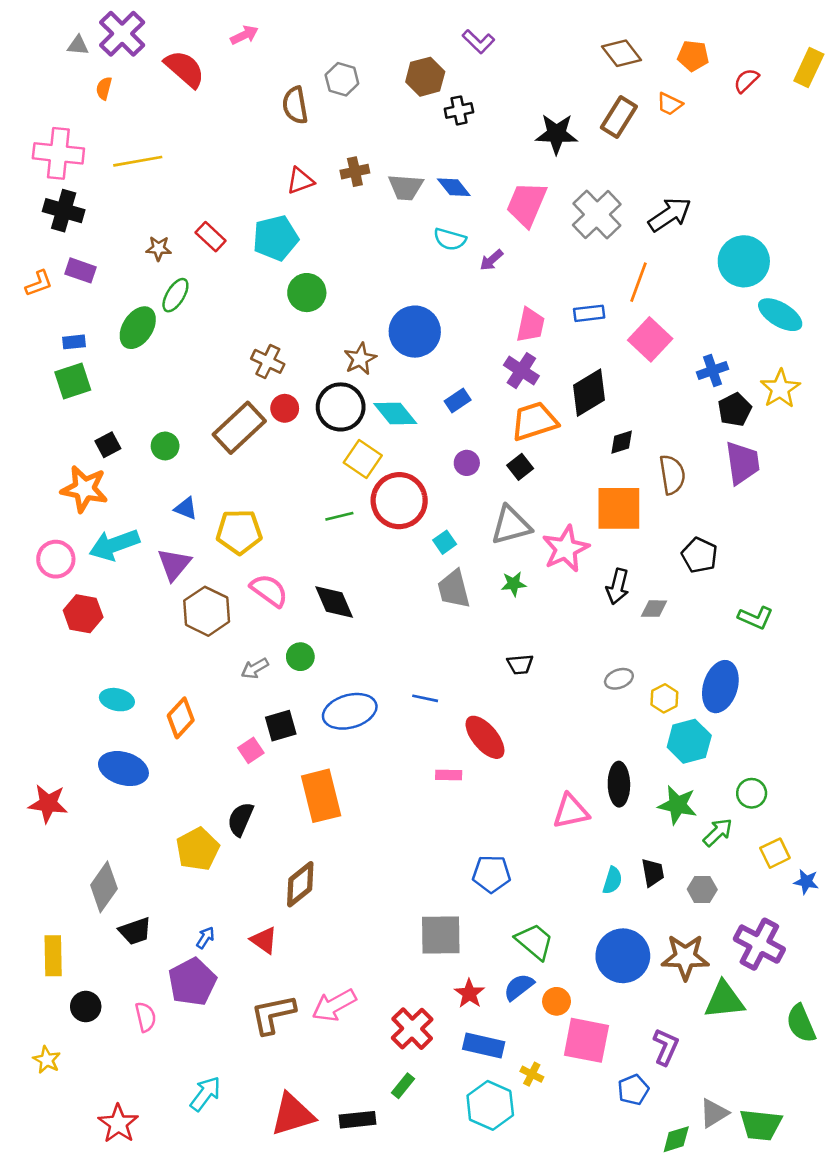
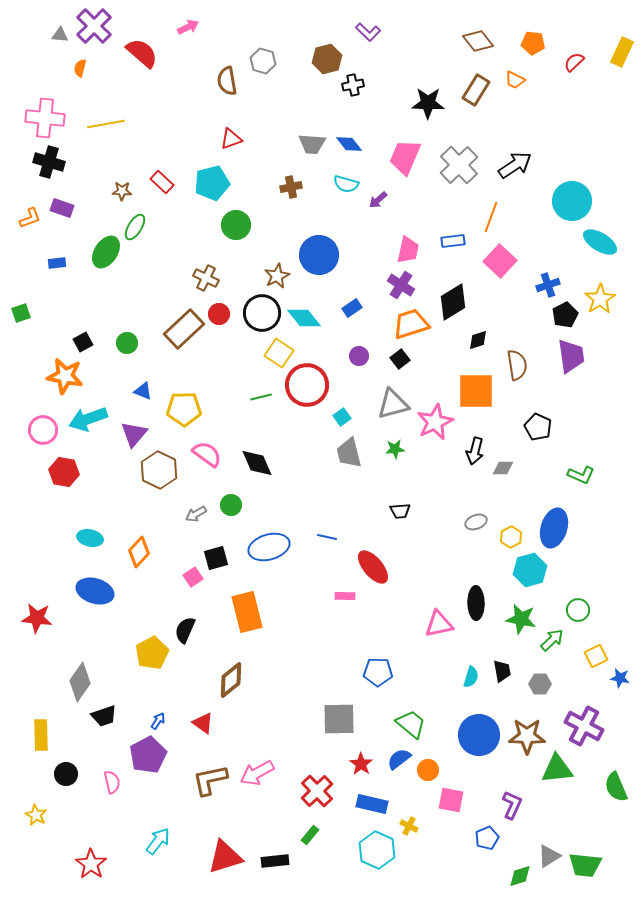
brown cross: (355, 172) -> (291, 187), moved
green square: (73, 381) -> (21, 313), moved, size x0.7
pink square: (586, 1040) -> (451, 800), size x0.7

